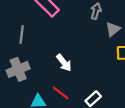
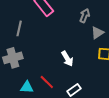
white arrow: (64, 63) -> (67, 59), moved

